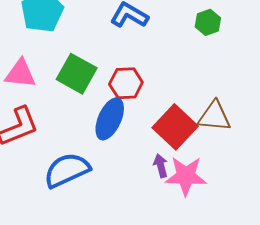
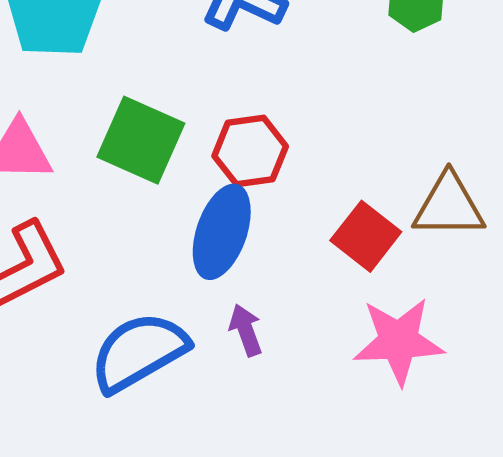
red square: (175, 127) -> (366, 236), size x0.7
purple arrow: (161, 166) -> (246, 330), moved

